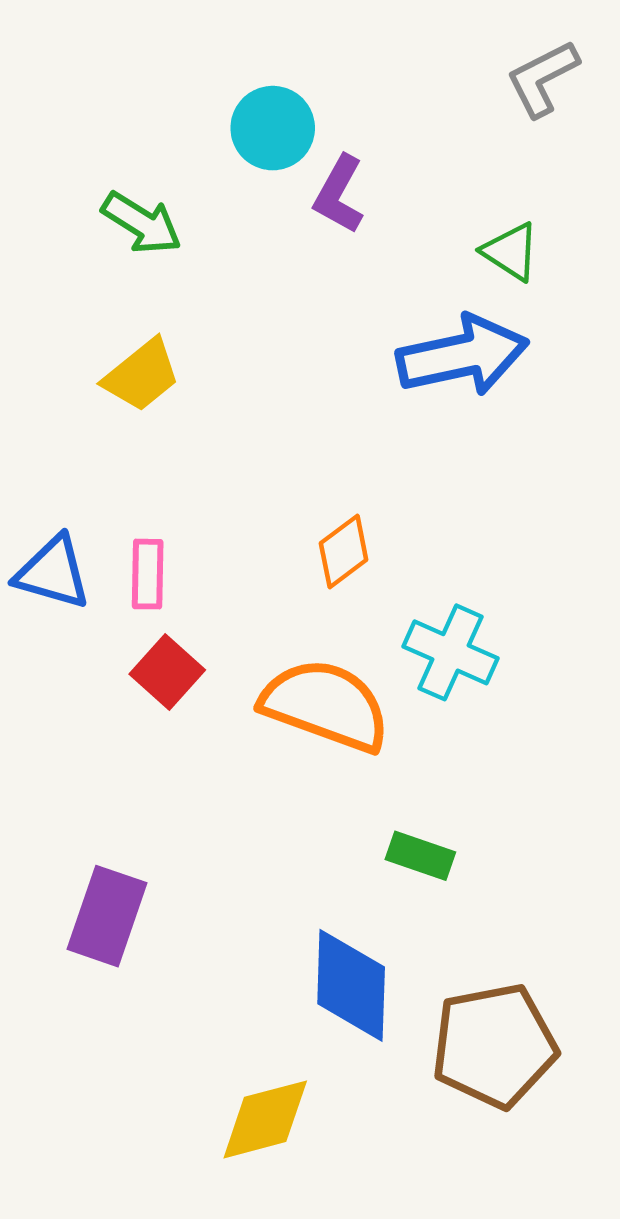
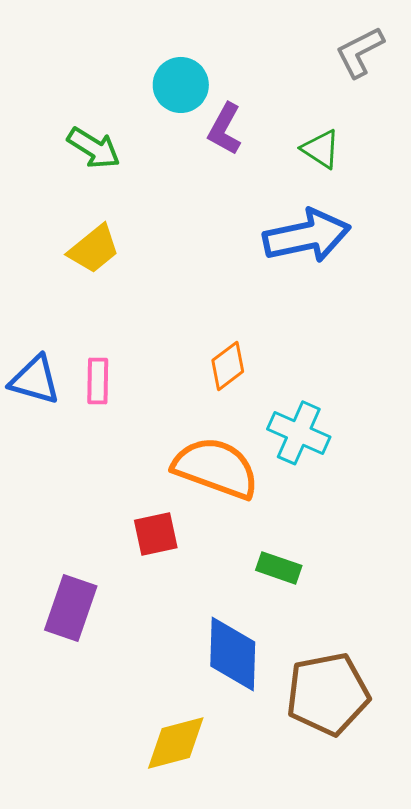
green triangle: (511, 252) -> (321, 149), moved
red square: (167, 672) -> (156, 534), moved, turned 36

